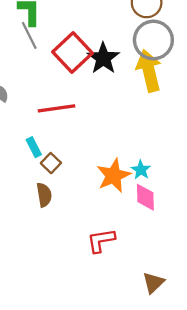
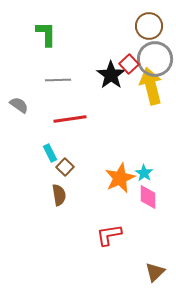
gray line: (29, 35) -> (58, 80), moved, turned -65
red square: (73, 53) -> (129, 64), moved, size x0.6

